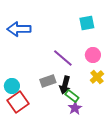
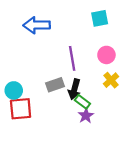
blue arrow: (19, 29) -> (37, 25), moved
purple line: (63, 58) -> (72, 58), turned 40
red square: (18, 102) -> (21, 109), turned 30

